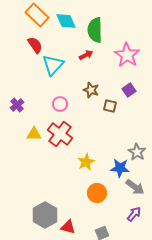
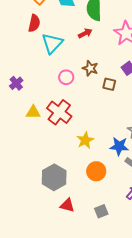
red semicircle: (35, 45) -> (34, 23), turned 48
pink circle: (60, 104) -> (66, 77), moved
gray hexagon: (45, 215) -> (54, 177), moved

